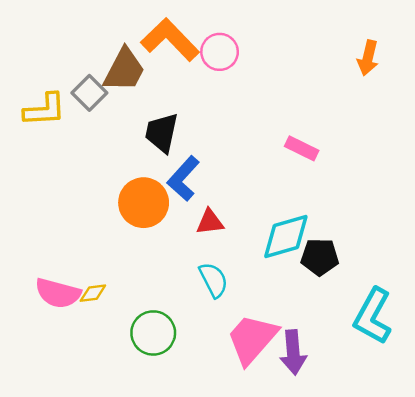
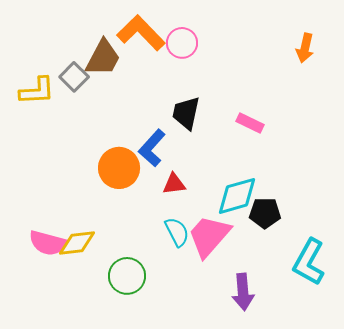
black trapezoid: (162, 133) -> (186, 113), moved
yellow diamond: (93, 293) -> (77, 243), size x1.6
pink trapezoid: (252, 339) -> (209, 236), moved

